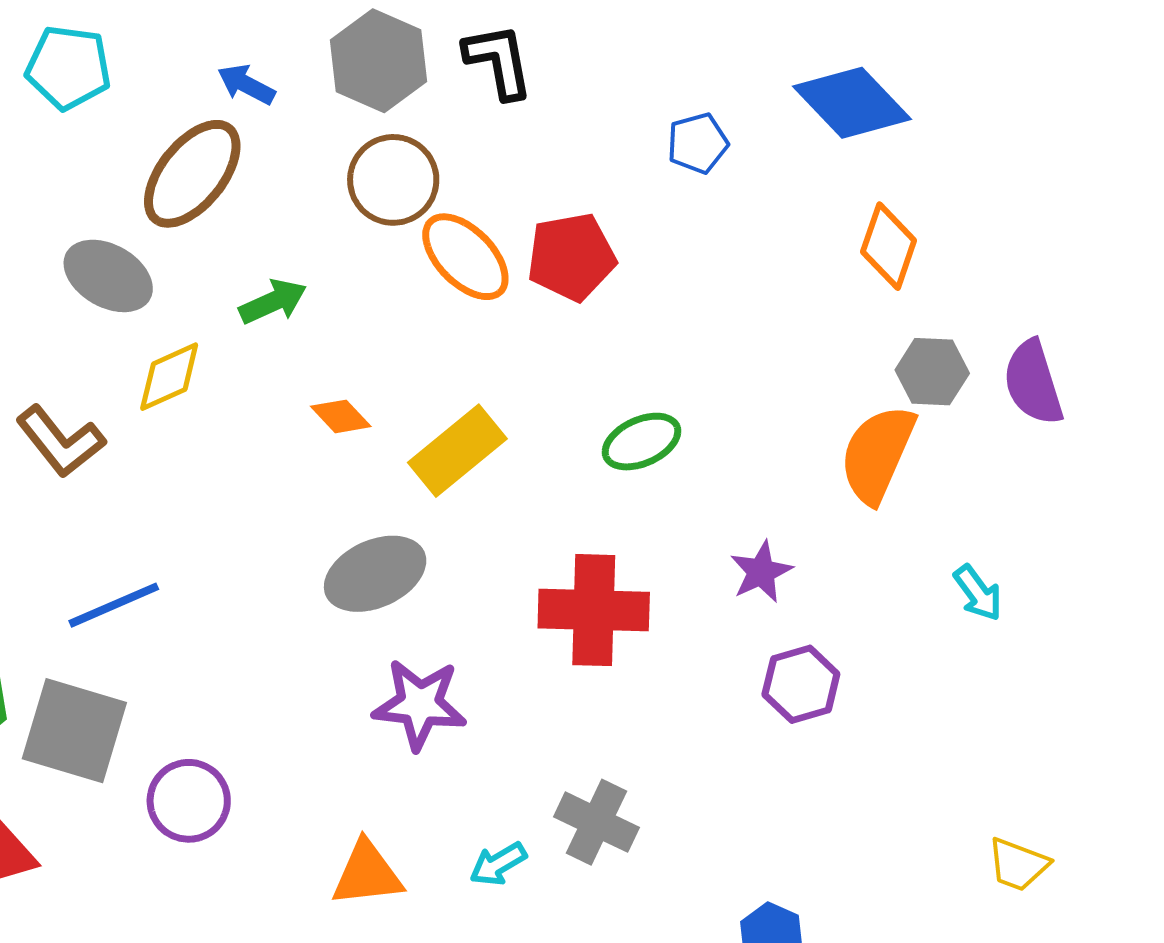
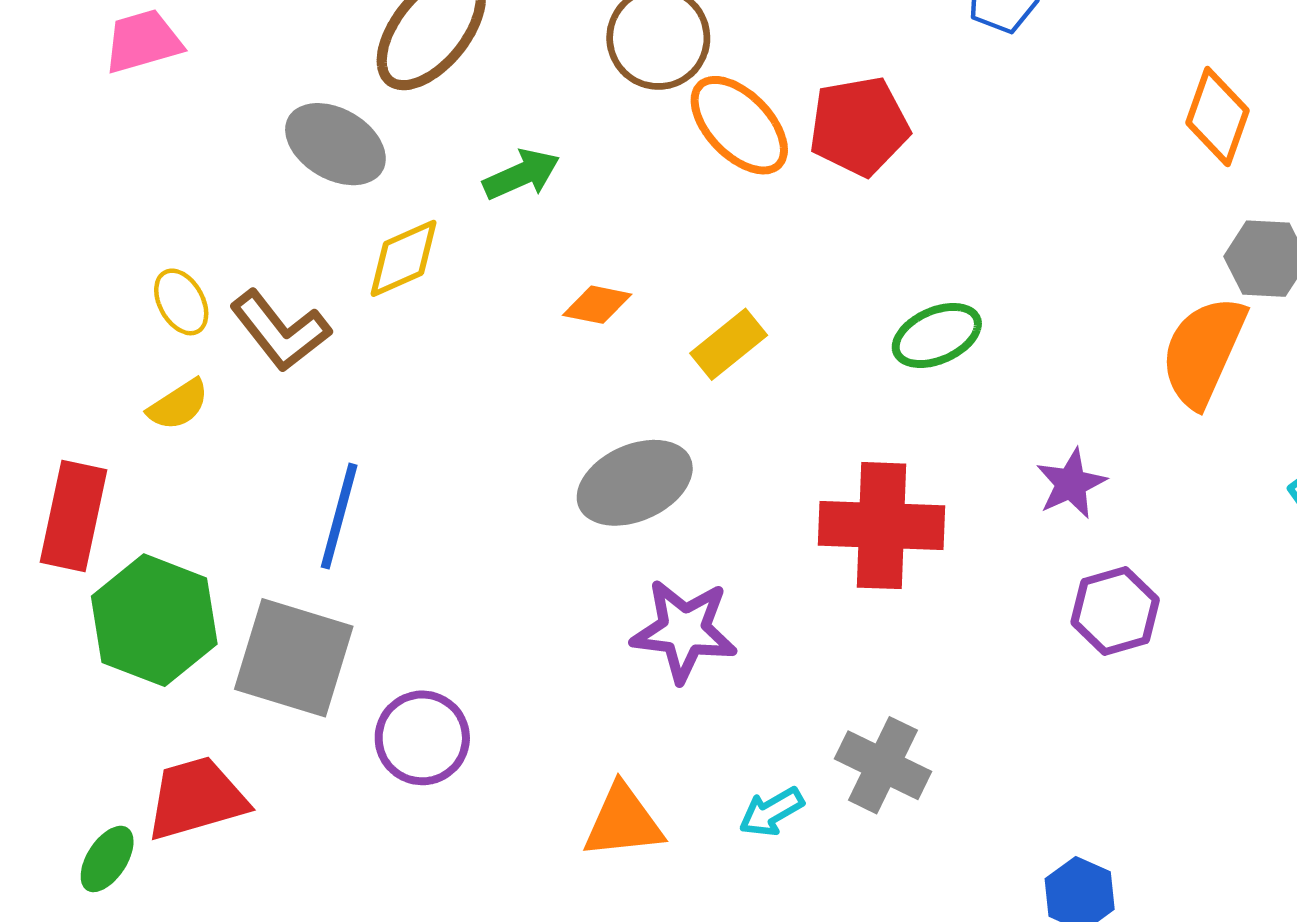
orange diamond: (341, 416) -> (597, 305), turned -36
yellow rectangle: (457, 451) -> (729, 344), size x0.7
blue line: (114, 605) -> (339, 516), turned -52

